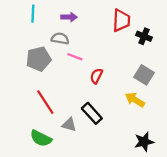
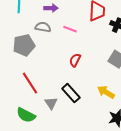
pink line: (75, 57) -> (70, 29), moved
yellow arrow: (135, 100) -> (106, 92), moved
gray triangle: (69, 125) -> (51, 103), turned 40

